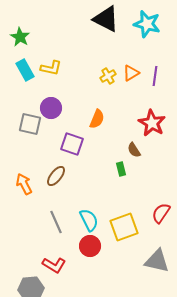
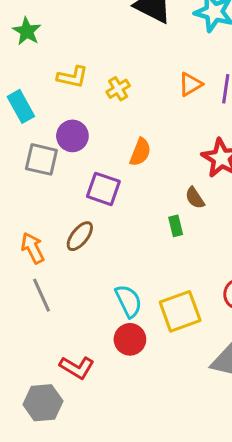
cyan rectangle: (25, 70) -> (21, 106), moved
yellow cross: (108, 76) -> (118, 89), moved
gray line: (56, 222) -> (41, 295), moved

